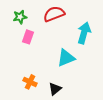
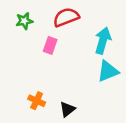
pink rectangle: (28, 37) -> (50, 45), moved
cyan triangle: (66, 58) -> (108, 71), moved

